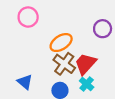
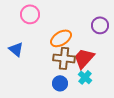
brown cross: (64, 64) -> (64, 58), turned -30
blue triangle: (25, 82) -> (16, 49), moved

